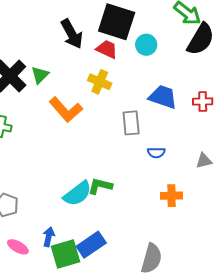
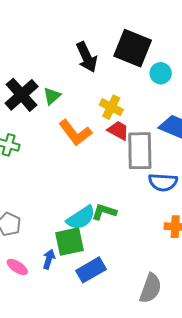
red trapezoid: (107, 49) -> (118, 130), moved
gray rectangle: (131, 123) -> (140, 151), size x1.5
blue semicircle: (156, 153) -> (163, 182), size x1.6
green square: (66, 254) -> (70, 242), moved

